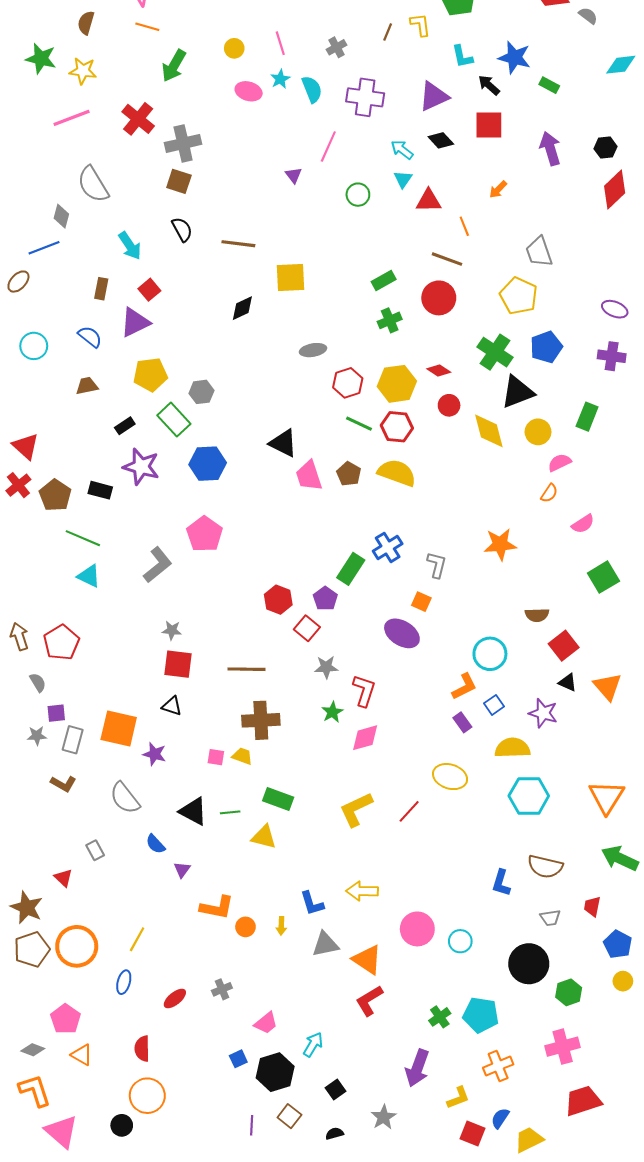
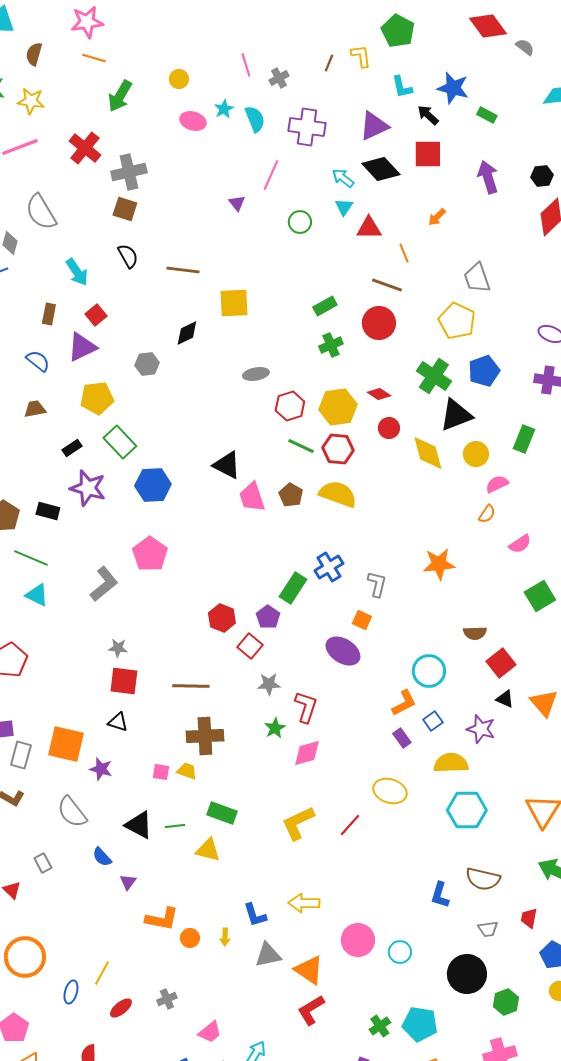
pink line: (280, 43) -> (246, 65), moved
black diamond: (441, 140) -> (381, 169), size x1.5
gray hexagon: (201, 392) -> (147, 364), moved
yellow line: (137, 939) -> (102, 973), moved

